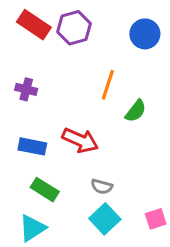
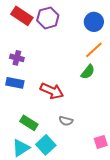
orange line: (108, 85) -> (94, 50), moved, turned 30
blue rectangle: (32, 146) -> (15, 83), moved
cyan square: (105, 219) -> (46, 145), moved

